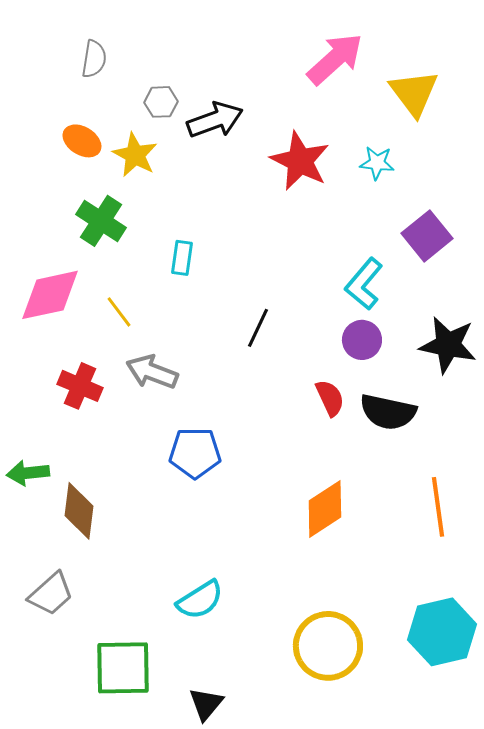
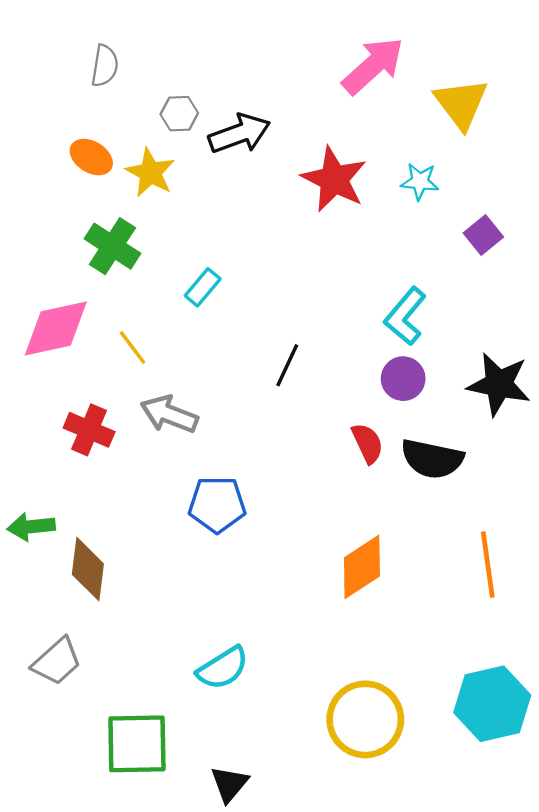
purple square: (427, 236) -> (483, 235), moved, size x0.7
cyan rectangle: (182, 258) -> (203, 287), turned 32

